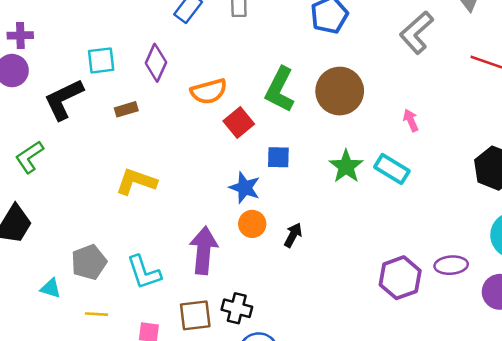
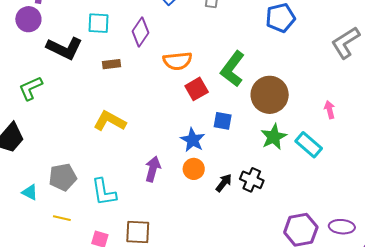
brown circle: (340, 91) -> (270, 95), moved
black L-shape: (64, 99) -> (65, 48), turned -138
purple arrow: (204, 250) -> (153, 169), moved, size x0.7
black cross: (237, 308) -> (252, 180), moved

